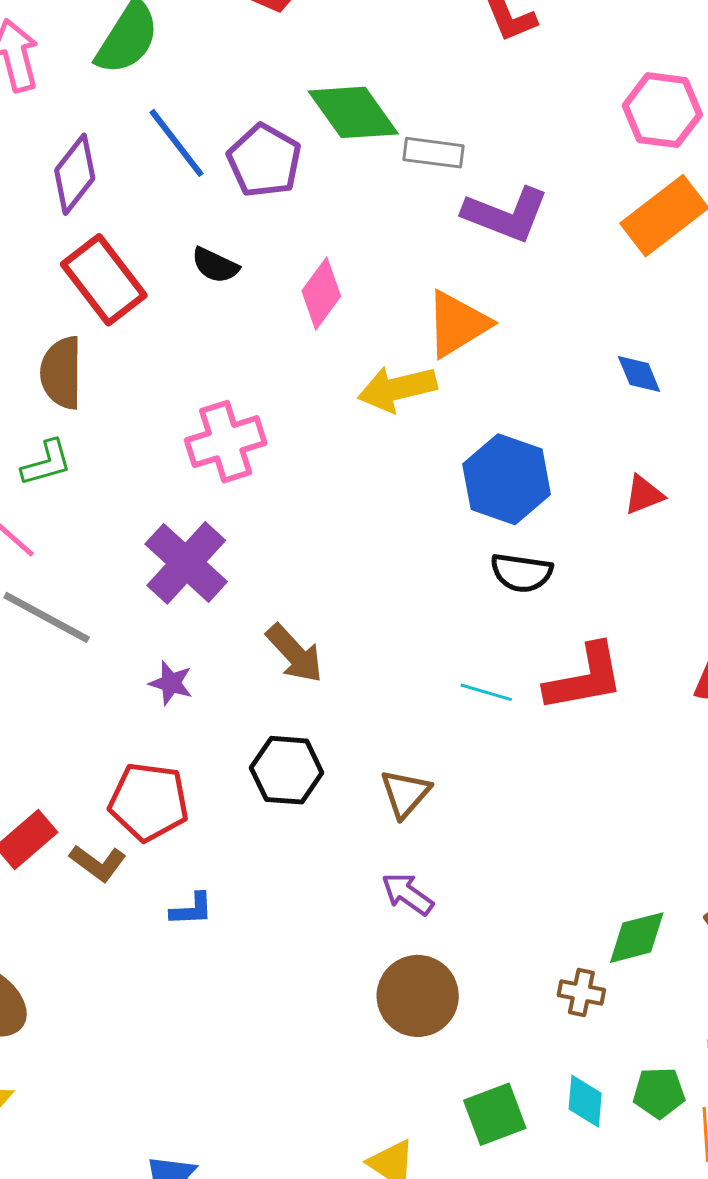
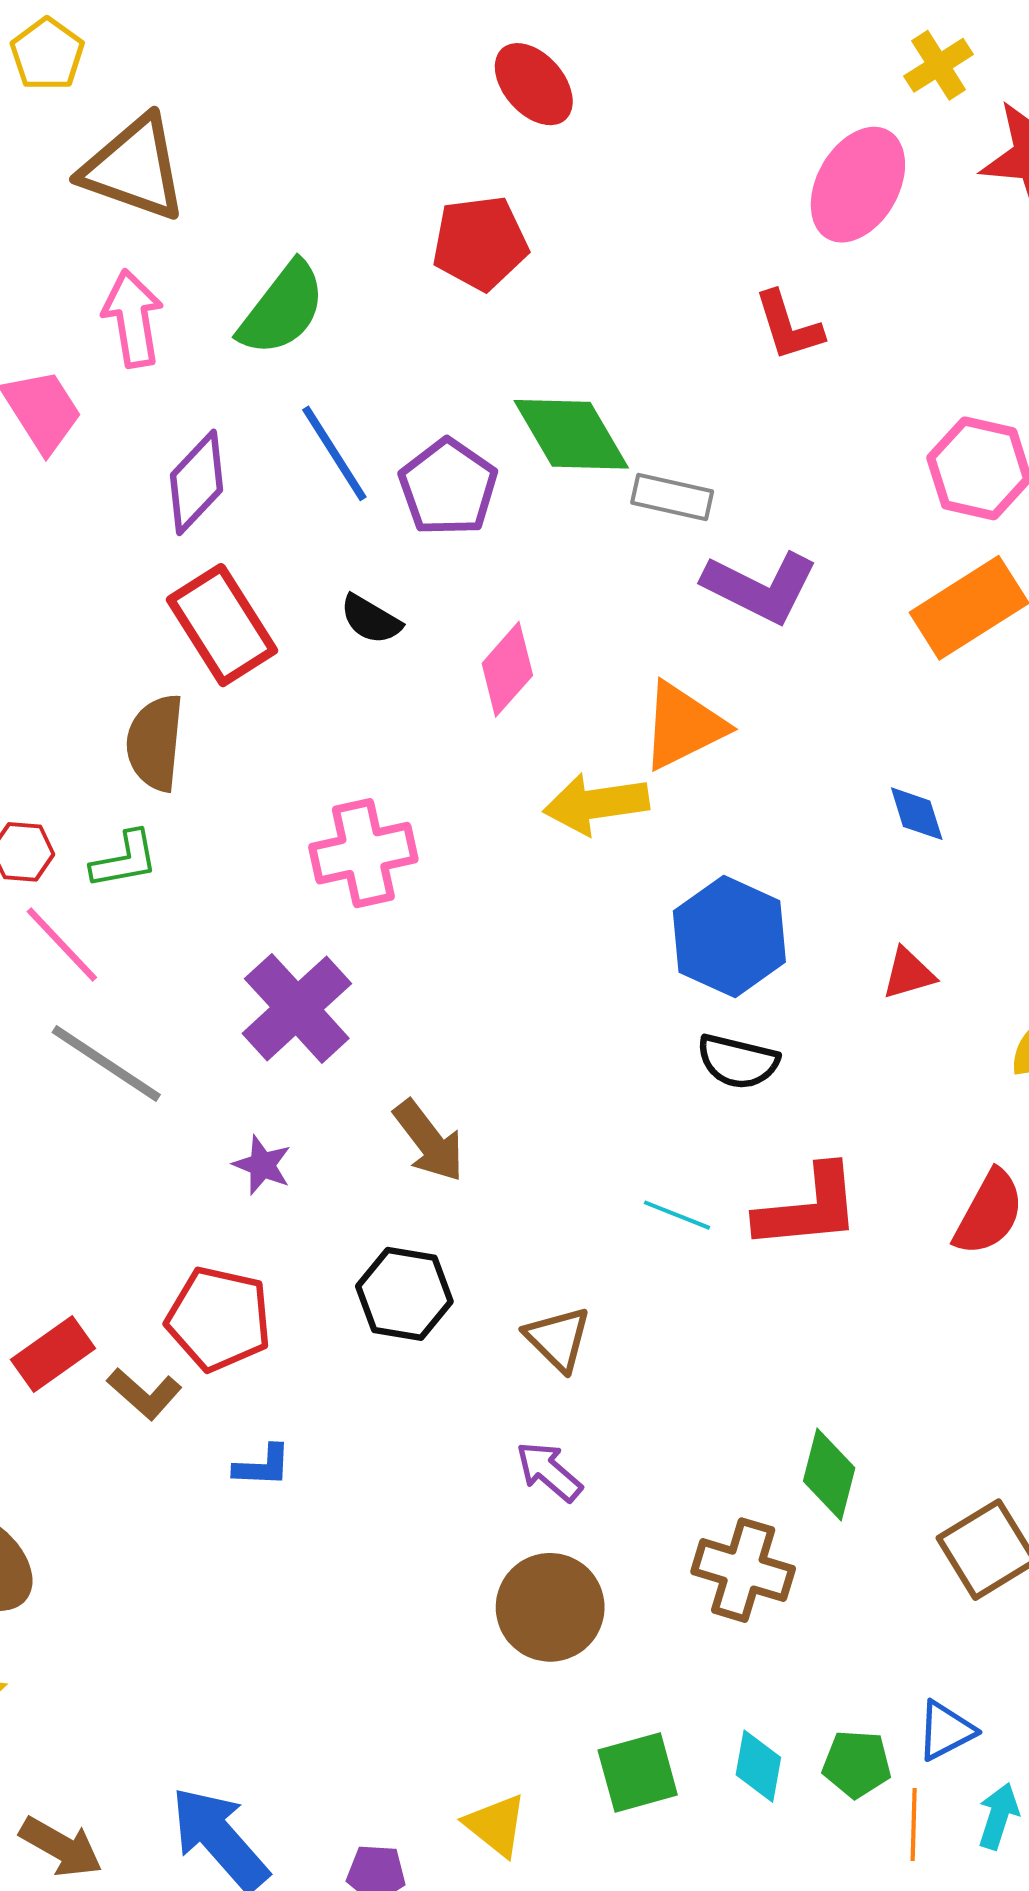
brown triangle: (405, 793) -> (558, 1339), turned -32
green diamond: (637, 938) -> (829, 1475), moved, turned -66
brown cross: (581, 993) -> (743, 1570), moved, size x1.6

